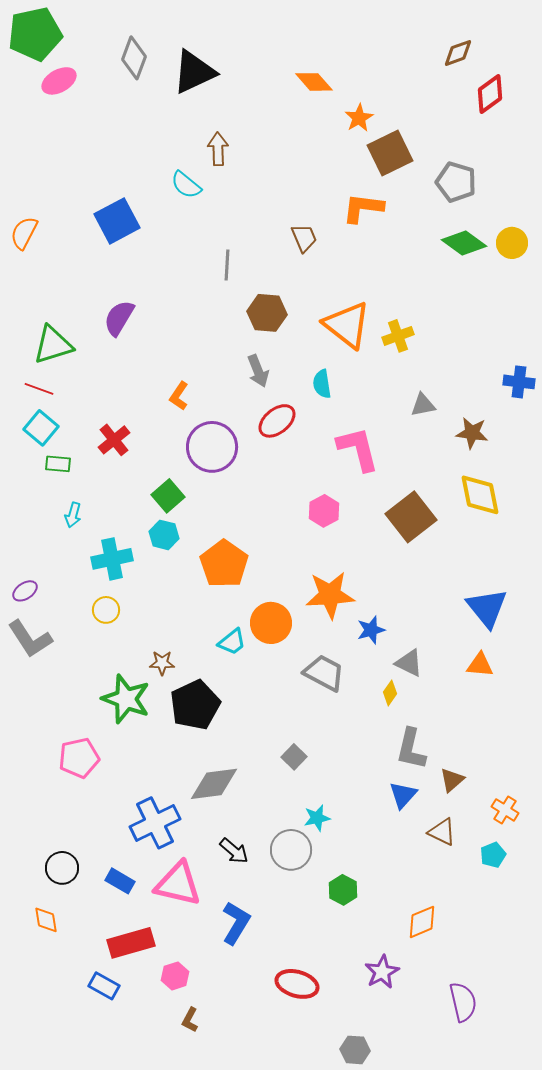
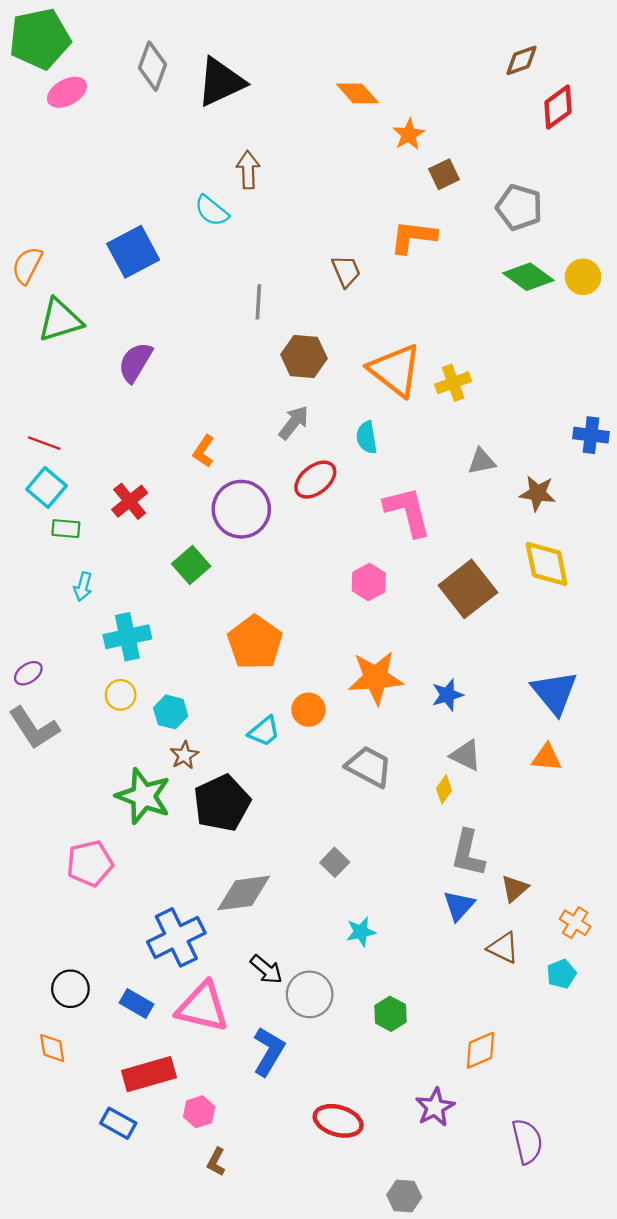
brown square: (390, 153) -> (444, 174), size x0.6
green triangle: (53, 345) -> (60, 320), moved
gray arrow: (258, 371) -> (294, 423), turned -120
cyan hexagon: (164, 535) -> (171, 712), moved
orange circle: (271, 623) -> (308, 710), size x0.7
blue star: (371, 630) -> (447, 695), moved
brown star: (162, 663) -> (184, 755), turned -30
gray circle: (291, 850) -> (310, 994), moved

